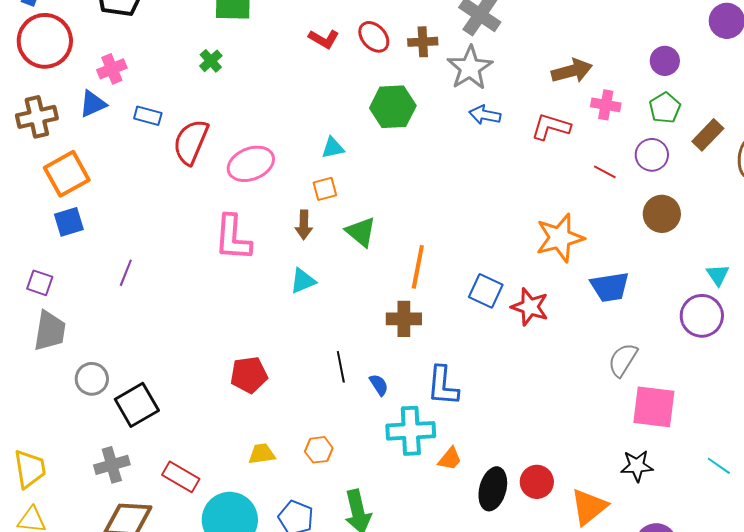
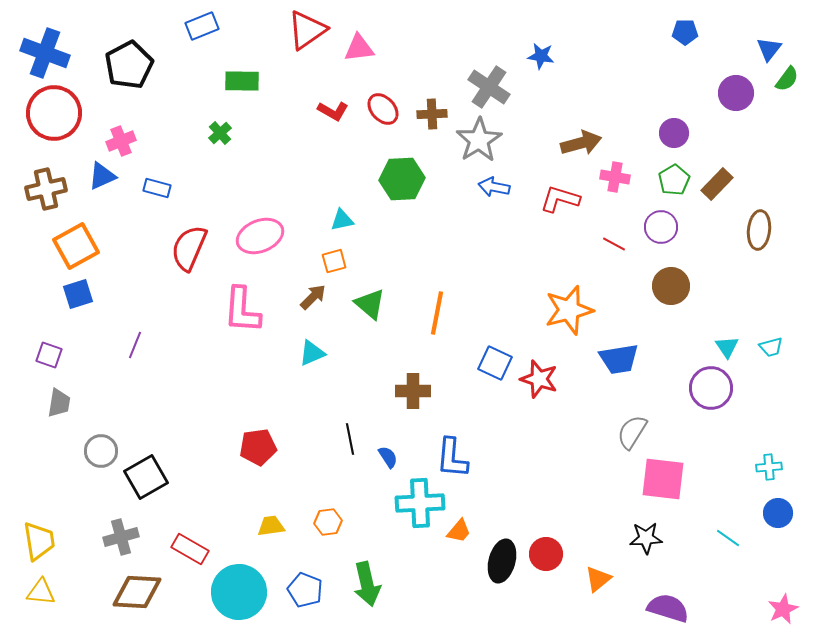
brown rectangle: (708, 135) -> (717, 184), moved
red semicircle: (191, 142) -> (189, 248), moved
brown arrow: (304, 225) -> (313, 297), turned -136
orange line: (418, 267) -> (437, 313), moved
gray trapezoid: (50, 331) -> (59, 403), size x0.7
orange triangle: (589, 507) -> (598, 579), size x0.7

